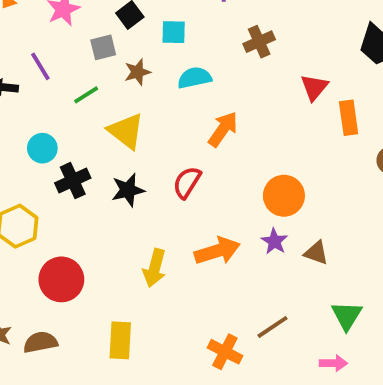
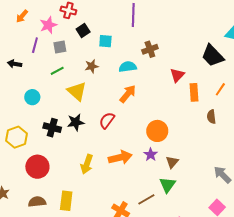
gray square: (103, 47) -> (60, 47), moved
purple line: (40, 66) -> (35, 45), moved, turned 42
brown star: (137, 72) -> (92, 66), moved
cyan semicircle: (195, 78) -> (128, 67), moved
black cross: (73, 181) -> (52, 128), moved, turned 36
brown triangle: (316, 253) -> (172, 162), turned 48
green triangle: (347, 316) -> (168, 185), moved
brown semicircle: (40, 342) -> (37, 202), moved

